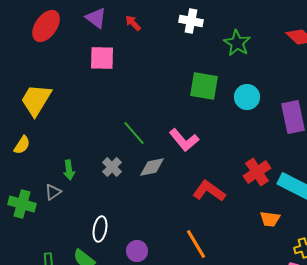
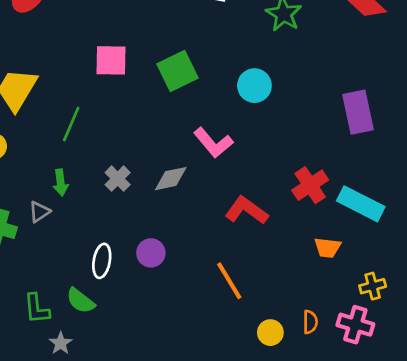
pink square: (102, 58) -> (111, 60), moved
green square: (204, 86) -> (177, 71), moved, turned -36
cyan circle: (247, 97) -> (254, 86), moved
green line: (134, 133) -> (71, 124), moved, turned 64
purple circle: (137, 251) -> (151, 253), moved

